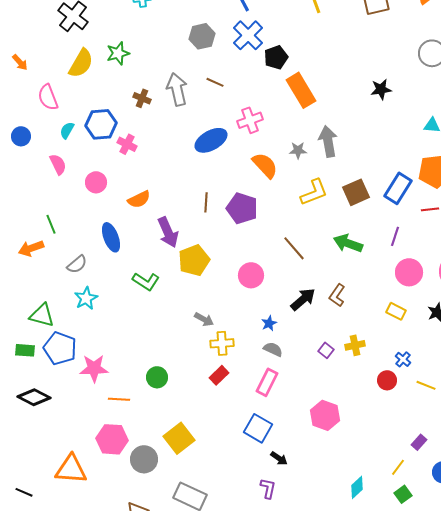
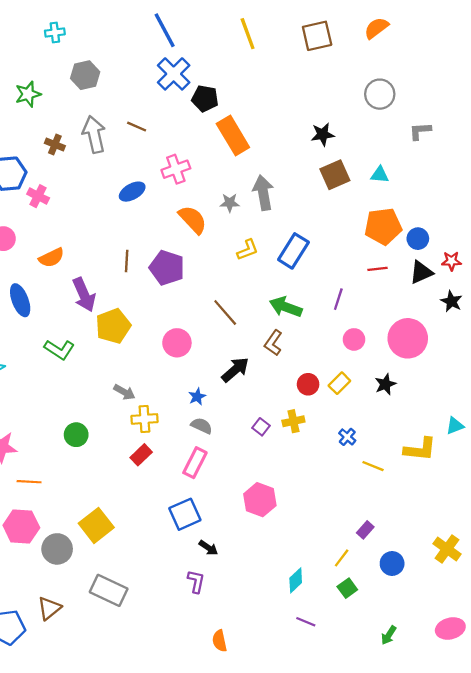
gray hexagon: (202, 36) -> (85, 75), moved
black pentagon: (276, 57) -> (205, 99), turned 30
blue ellipse: (211, 140) -> (132, 192), size x0.7
blue rectangle: (398, 188) -> (293, 251), moved
yellow L-shape: (314, 192) -> (248, 250), size x0.7
brown square: (356, 192) -> (335, 175), moved
pink circle: (409, 272) -> (354, 339), size x0.7
brown L-shape: (337, 295) -> (273, 343), moved
yellow rectangle: (396, 311) -> (339, 383), turned -72
green circle: (157, 377) -> (76, 435), moved
red circle: (387, 380) -> (308, 384), moved
blue square: (258, 428) -> (185, 514), turned 36

